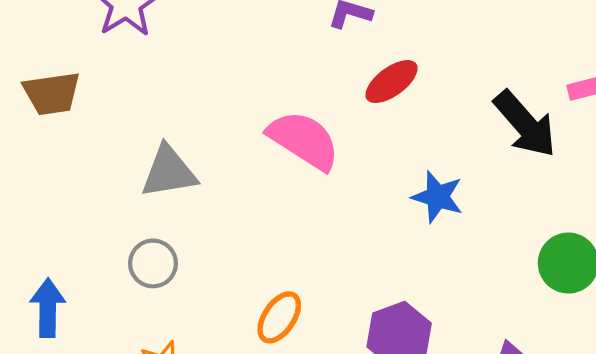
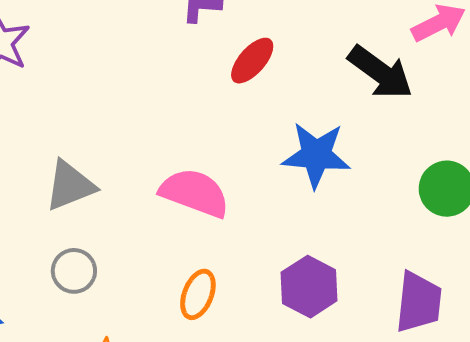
pink semicircle: (304, 140) -> (195, 193), moved
blue star: (437, 197) -> (316, 155), size x1.4

